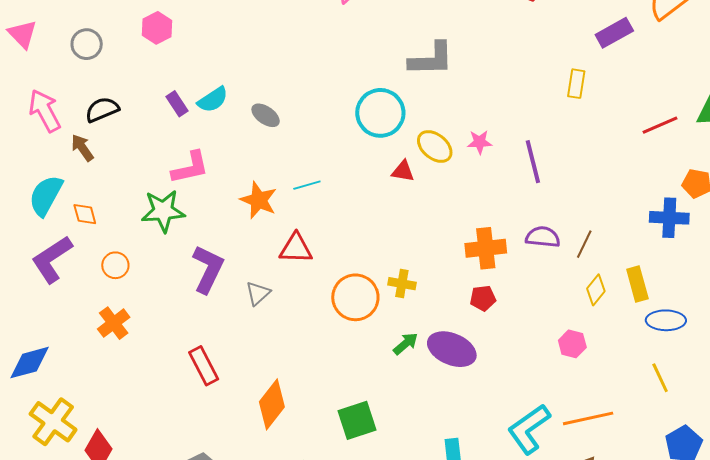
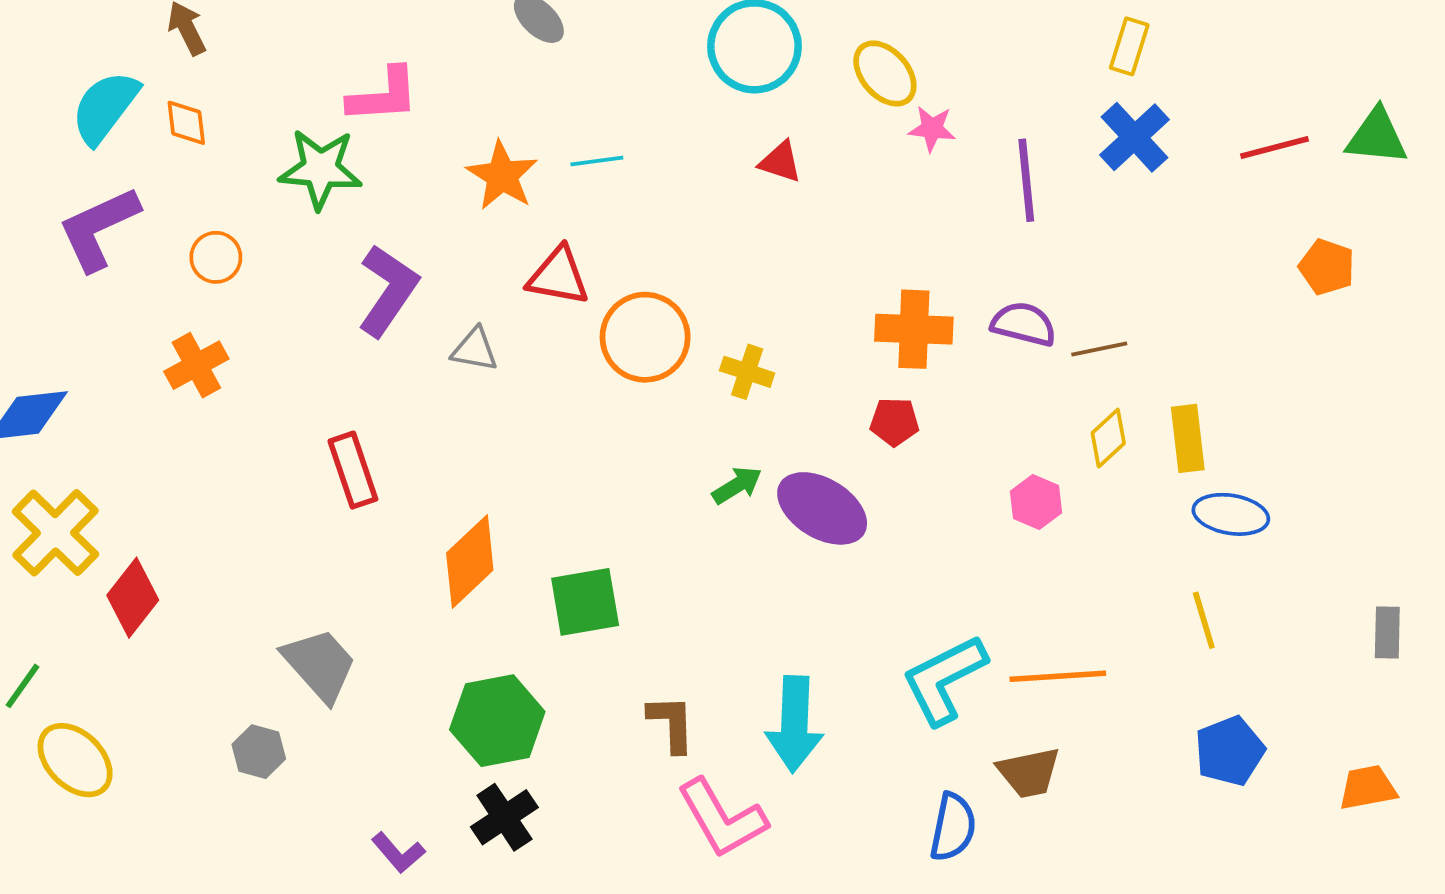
yellow ellipse: (435, 146) -> (885, 73), moved
orange diamond: (85, 214) -> (186, 123), moved
blue cross: (669, 218) -> (1134, 137), moved, turned 36
brown line: (584, 244) -> (1099, 349), turned 44
gray triangle: (258, 293) -> (475, 350), turned 44
orange circle: (355, 297) -> (645, 337), moved
pink hexagon: (572, 344) -> (1036, 502), moved
green square: (357, 420) -> (585, 602), moved

